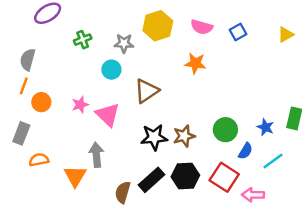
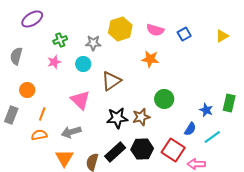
orange line: (24, 86) -> (42, 114), moved
pink star: (80, 105) -> (54, 62), moved
green circle: (225, 130) -> (164, 99), moved
gray arrow: (96, 155) -> (71, 132), turned -102
orange semicircle: (39, 160) -> (39, 135), moved
orange triangle: (75, 176) -> (64, 158), moved

